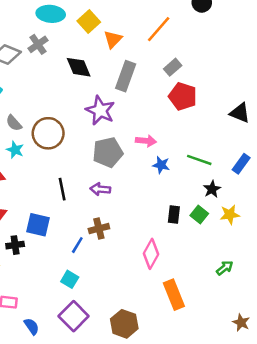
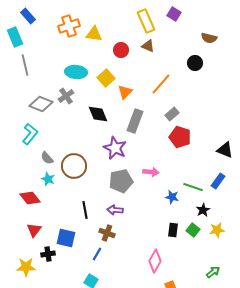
blue rectangle: (241, 164) -> (218, 181), moved
blue star: (161, 165) -> (172, 197), moved
brown cross: (99, 229) -> (107, 233), moved, turned 35

